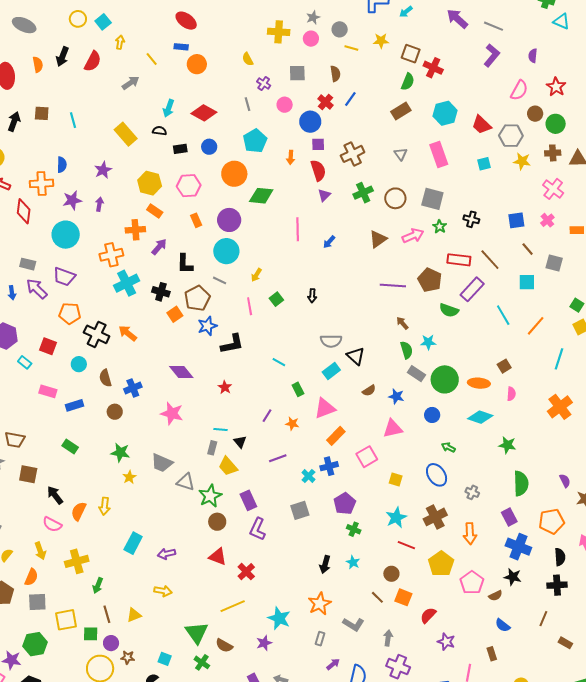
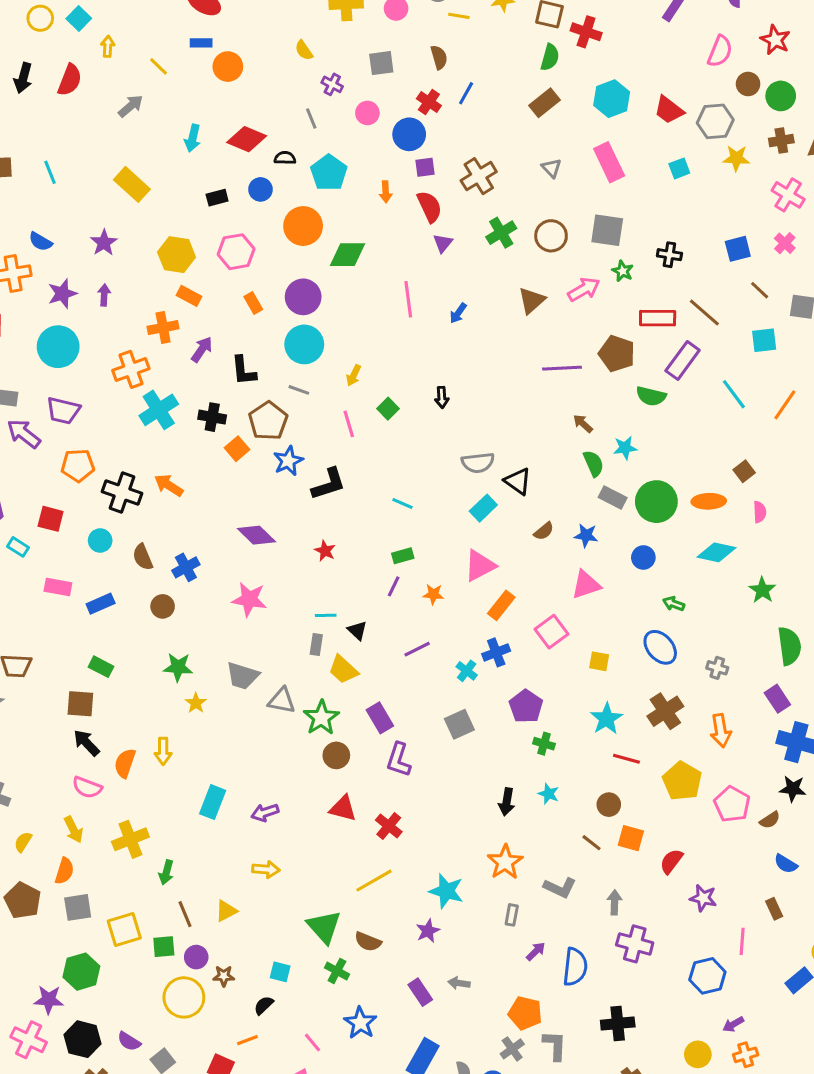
black semicircle: (159, 131) -> (285, 158), moved
blue semicircle: (62, 165) -> (41, 242), turned 126
green rectangle: (298, 389) -> (403, 556), moved, turned -72
green star: (507, 445) -> (762, 590), turned 30
brown square: (28, 474) -> (80, 704), moved

